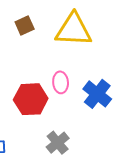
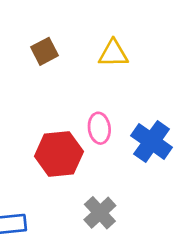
yellow triangle: (73, 30) -> (113, 53), size x0.6

